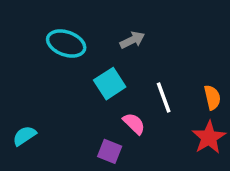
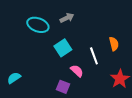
gray arrow: (132, 40) -> (67, 18), moved
orange semicircle: (212, 97) -> (114, 44), moved

